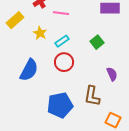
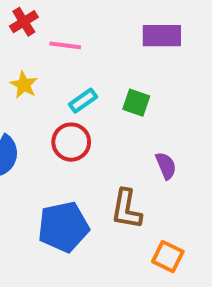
cyan rectangle: (62, 41) -> (83, 101), moved
green square: (97, 42) -> (136, 103), turned -32

